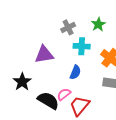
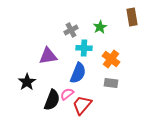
blue semicircle: (75, 72) -> (78, 73), size x1.5
black semicircle: (48, 101) -> (52, 100), turned 80

